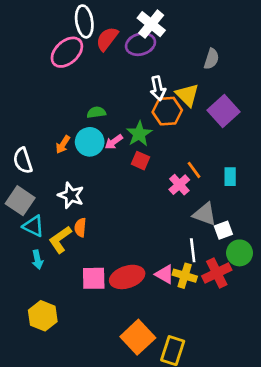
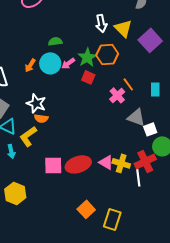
orange hexagon: (167, 111) -> (107, 54), moved
orange semicircle: (80, 227) -> (41, 118), moved, turned -88
white line: (193, 250) -> (138, 177), moved
orange square: (138, 337) -> (86, 209), size x0.7

